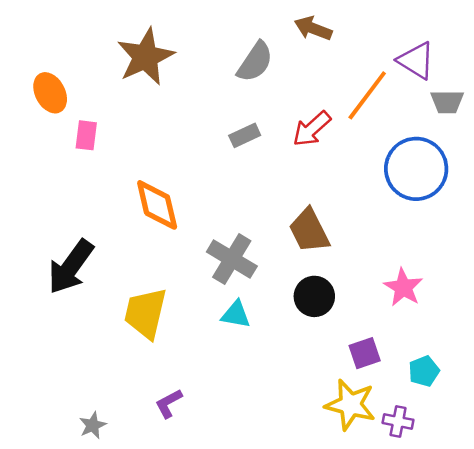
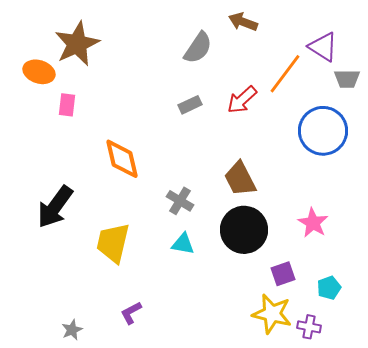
brown star: (145, 57) -> (77, 44), moved
orange ellipse: (50, 93) -> (39, 72), turned -44
gray cross: (232, 259) -> (180, 201), size x0.7
black circle: (314, 296) -> (244, 230), size x1.5

